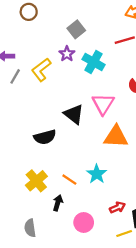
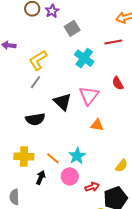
purple star: (67, 54) -> (52, 11), moved
gray line: (15, 76) -> (36, 82), moved
orange triangle: (116, 137) -> (97, 125), size x0.6
yellow cross: (36, 181) -> (24, 157), turned 36
pink circle: (84, 222) -> (70, 176), moved

